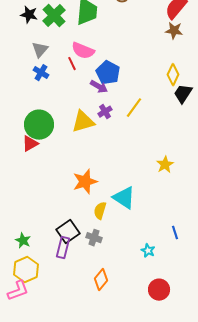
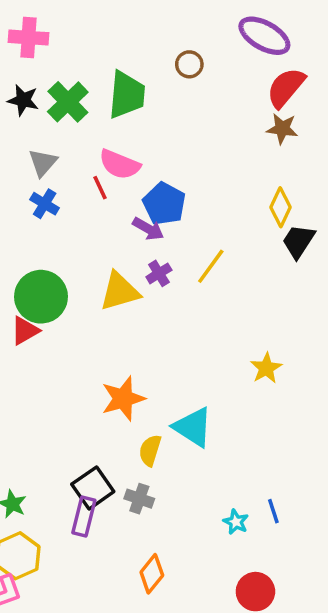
blue line: (175, 233) -> (273, 511), moved

